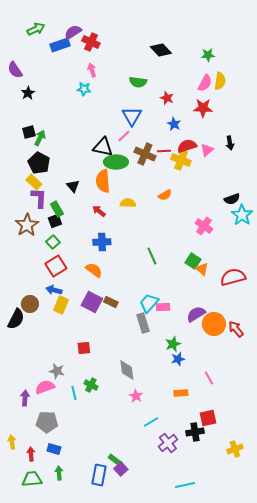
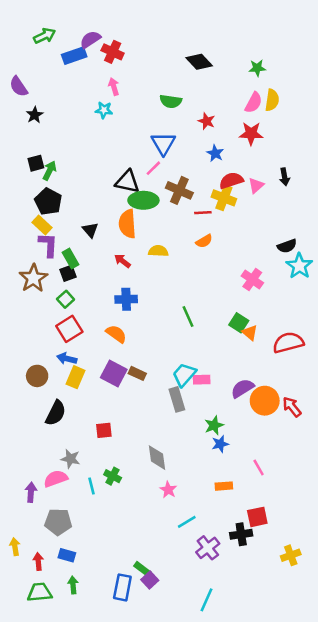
red line: (164, 151) -> (203, 213), moved
black semicircle: (16, 319) -> (56, 413), moved
cyan line: (185, 485) -> (207, 600), moved, turned -54

